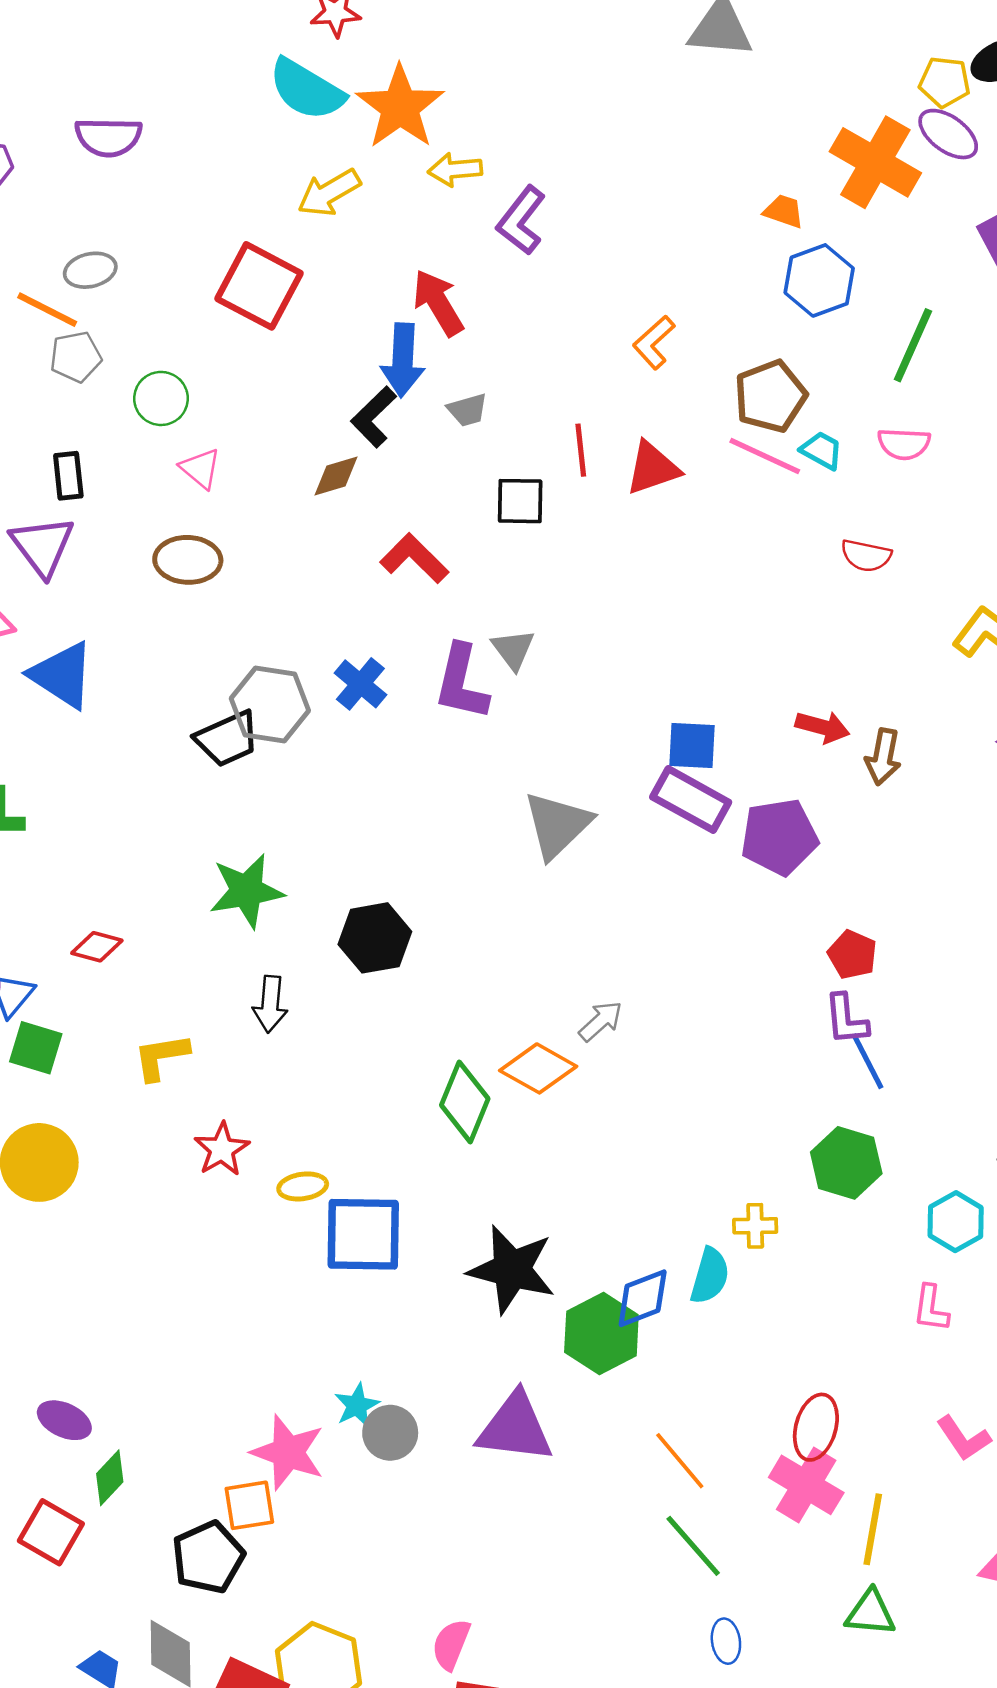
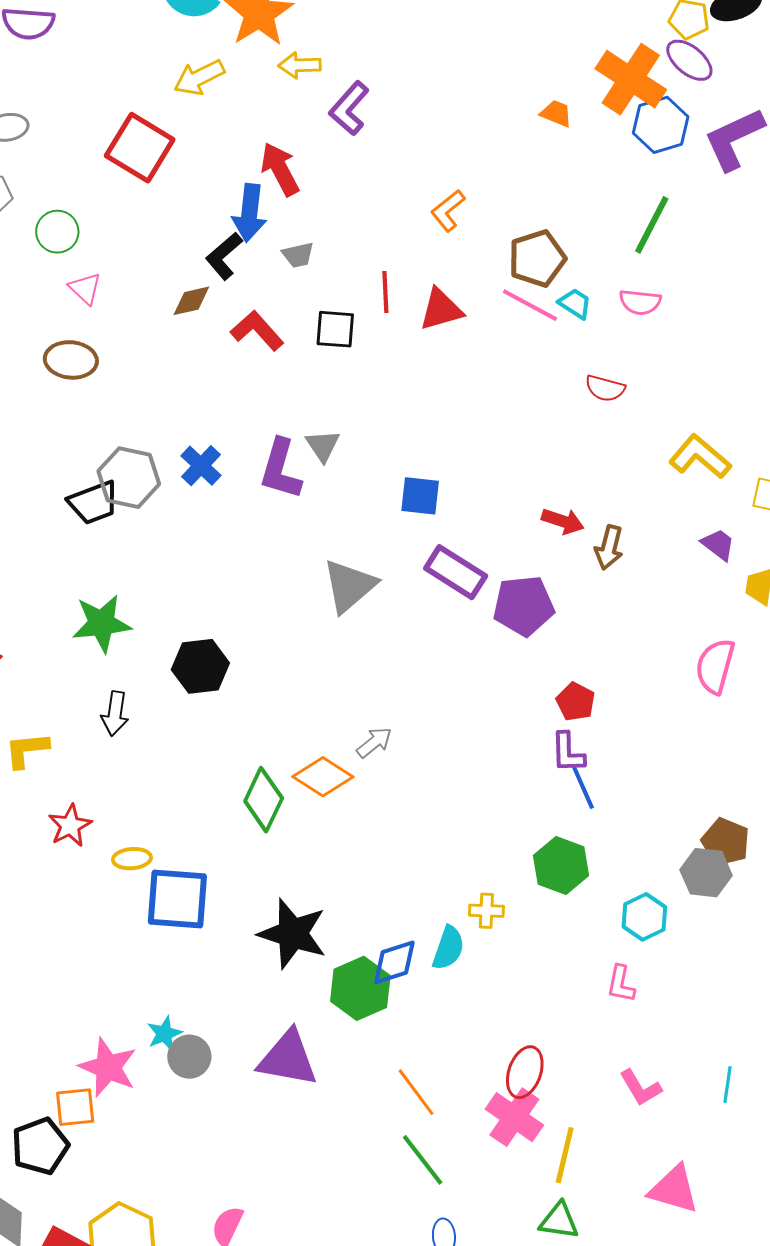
blue hexagon: (819, 280) -> (661, 125), moved
red L-shape: (414, 558) -> (257, 331), moved
blue square: (692, 746) -> (420, 496), moved

